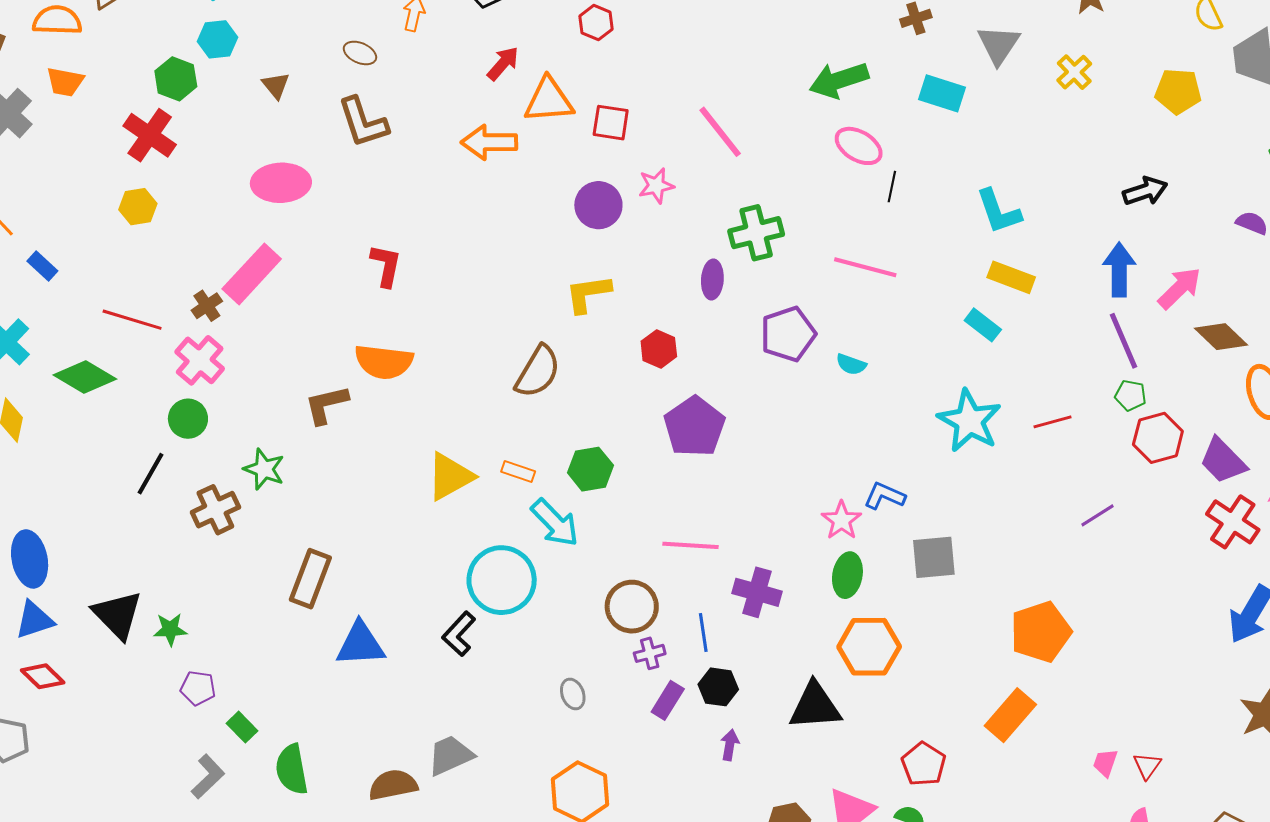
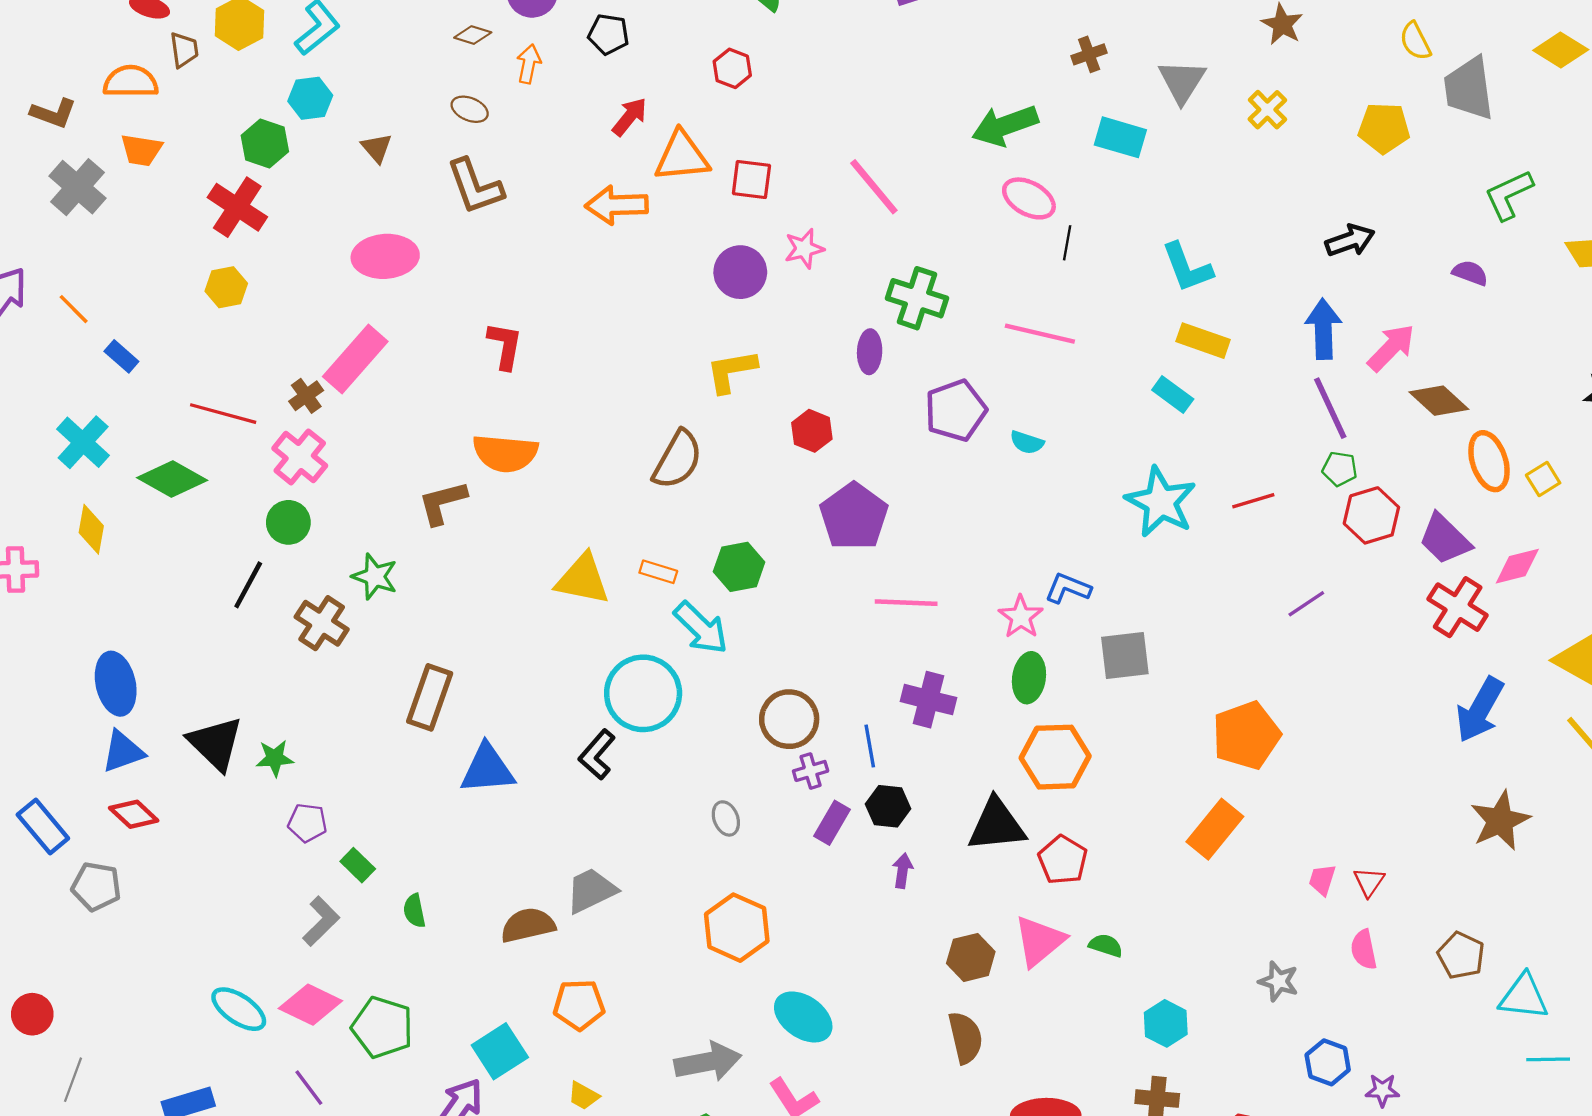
green cross: (756, 233) -> (917, 298), turned 34
yellow triangle: (450, 476) -> (583, 579), turned 42
brown cross: (215, 510) -> (322, 623), turned -30
pink line: (691, 545) -> (906, 603), moved
red pentagon: (924, 764) -> (1063, 860), moved
green semicircle: (292, 769) -> (414, 911), size x0.6

